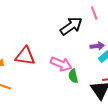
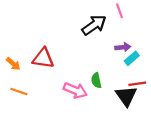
pink arrow: (61, 64) -> (75, 90), moved

